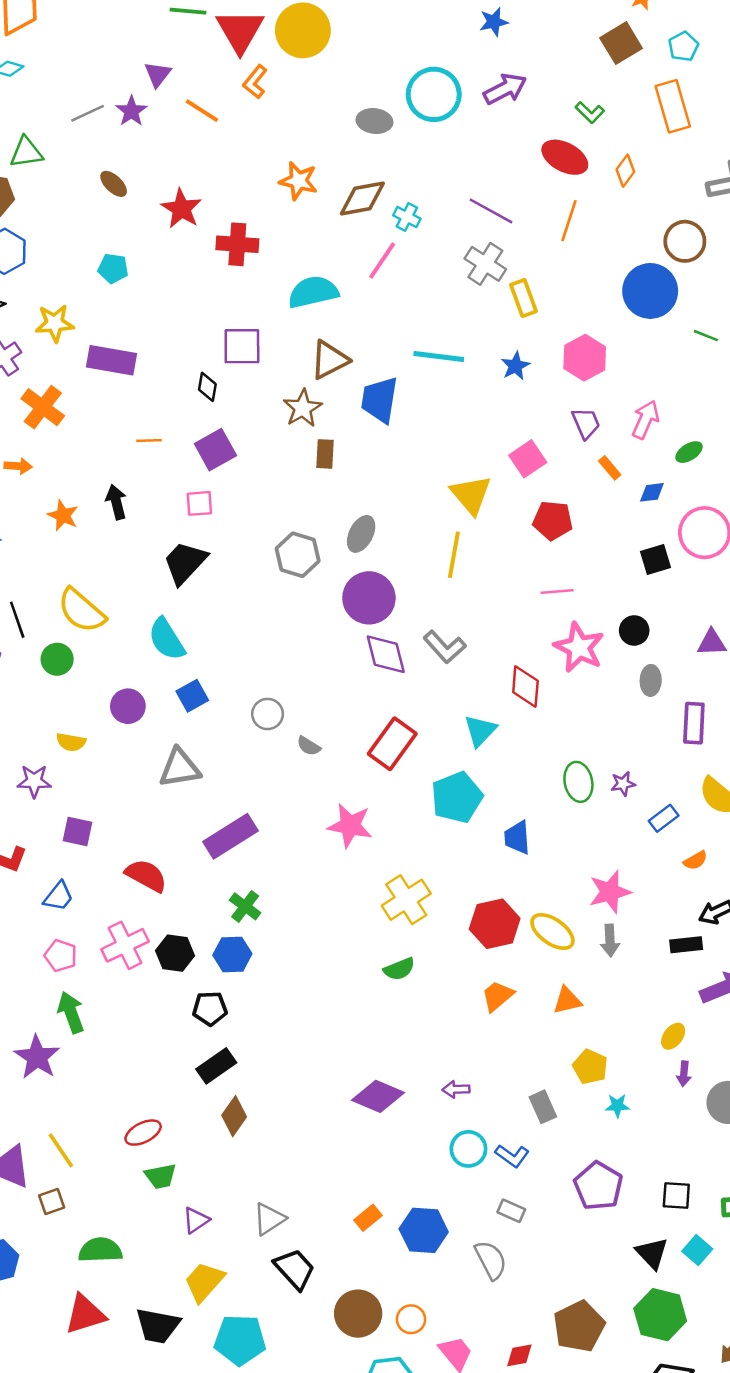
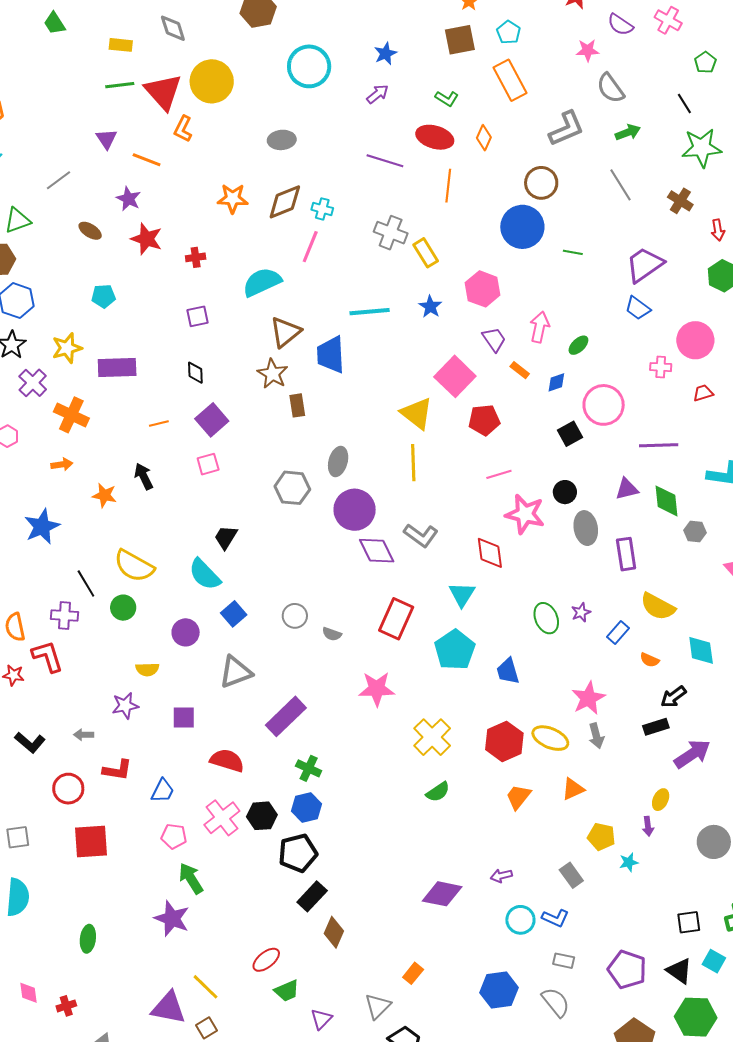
blue star: (494, 22) -> (385, 54), moved
brown square: (621, 43) -> (460, 40), turned 32
purple arrow: (505, 89) -> (378, 94), size x0.7
cyan circle: (434, 94) -> (309, 66), moved
purple star: (131, 111) -> (129, 199), moved
purple line: (491, 211) -> (385, 161), moved
red cross: (237, 244) -> (196, 257), size x0.6
purple square: (242, 346) -> (198, 316), moved, size x0.7
pink square: (528, 459) -> (455, 376), size x1.4
black trapezoid: (185, 563) -> (226, 537), moved, size x0.7
gray ellipse: (651, 680) -> (586, 528), size x1.4
purple square: (77, 832) -> (184, 718), moved
orange semicircle: (696, 860) -> (650, 660), turned 66
black pentagon: (210, 1009) -> (298, 853), size x1.4
purple arrow: (684, 1074) -> (648, 826), moved
purple pentagon: (598, 1186) -> (627, 970), moved
orange rectangle: (368, 1218) -> (413, 973), moved

